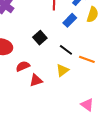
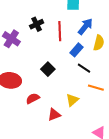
black line: (66, 50) -> (84, 68), moved
red triangle: (36, 80) -> (54, 115), moved

